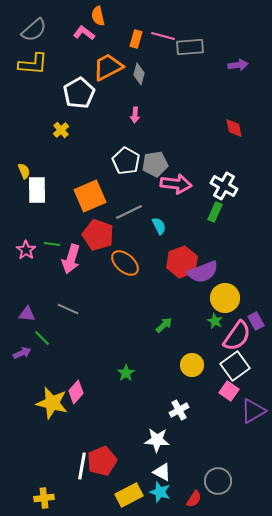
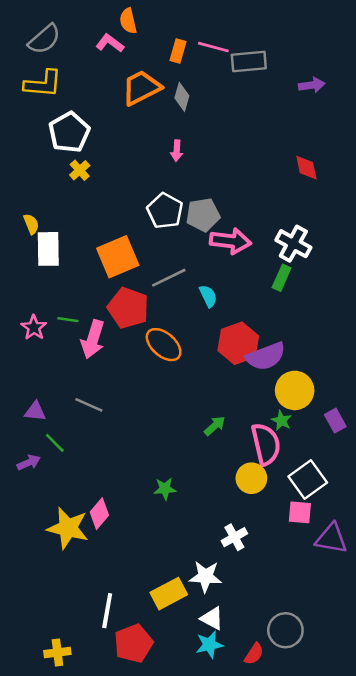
white pentagon: (79, 93) -> (69, 132), moved
pink semicircle: (237, 336) -> (266, 444), moved, turned -48
green star: (126, 373) -> (165, 489), turned 30
pink square: (229, 391) -> (300, 512), turned -30
purple triangle: (253, 411) -> (331, 539), turned 40
red pentagon: (102, 461) -> (133, 643), moved
cyan star: (160, 492) -> (209, 645), turned -30
yellow rectangle: (129, 495) -> (169, 594), moved

